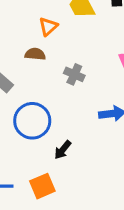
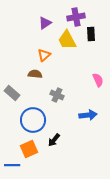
gray cross: (74, 74) -> (57, 95), moved
orange square: (42, 186) -> (29, 149), moved

